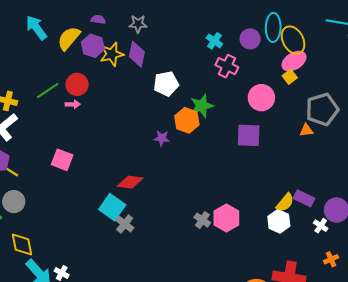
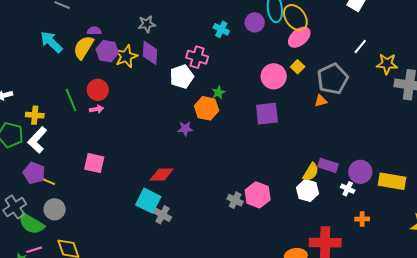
purple semicircle: (98, 20) -> (94, 31), moved
pink cross: (227, 66) -> (197, 57), moved
yellow square: (290, 77) -> (298, 67), moved
green line: (48, 91) -> (71, 100), turned -70
green star: (202, 106) -> (218, 92), size x0.6
orange cross: (331, 259) -> (362, 219), turned 32

